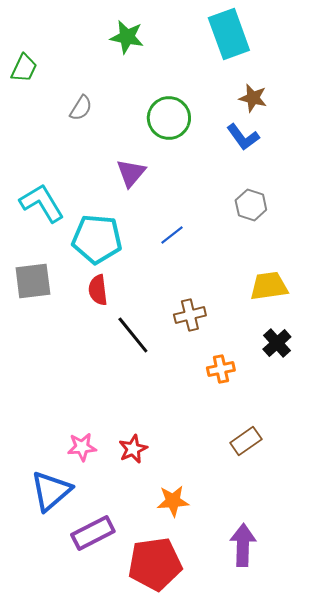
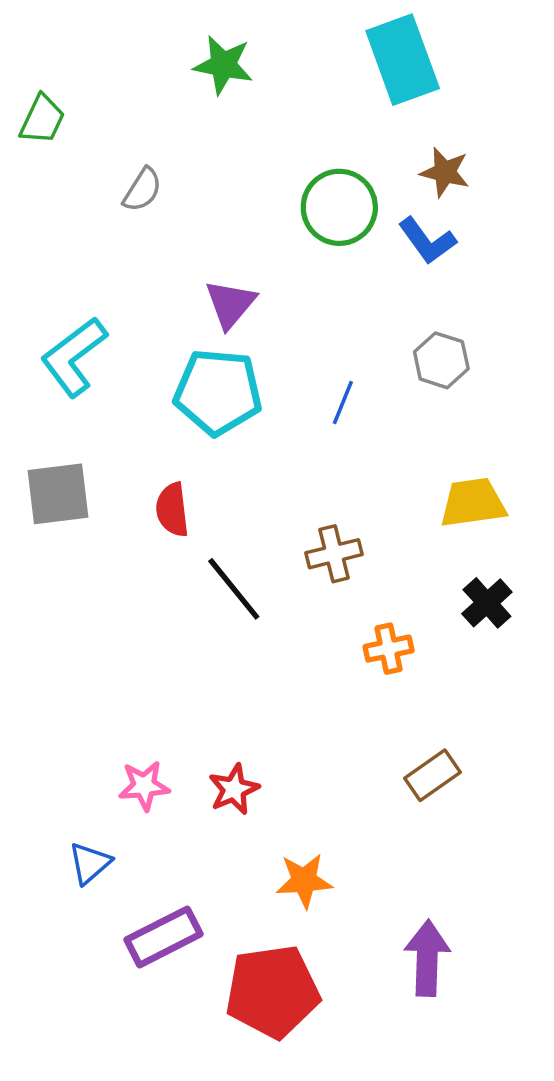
green circle: (169, 118) -> (339, 207), moved
cyan L-shape: (42, 203) -> (74, 357), turned -96
blue line: (172, 235) -> (343, 402), moved, turned -30
cyan pentagon: (97, 239) -> (218, 392), moved
blue triangle: (51, 491) -> (90, 863), size x0.6

